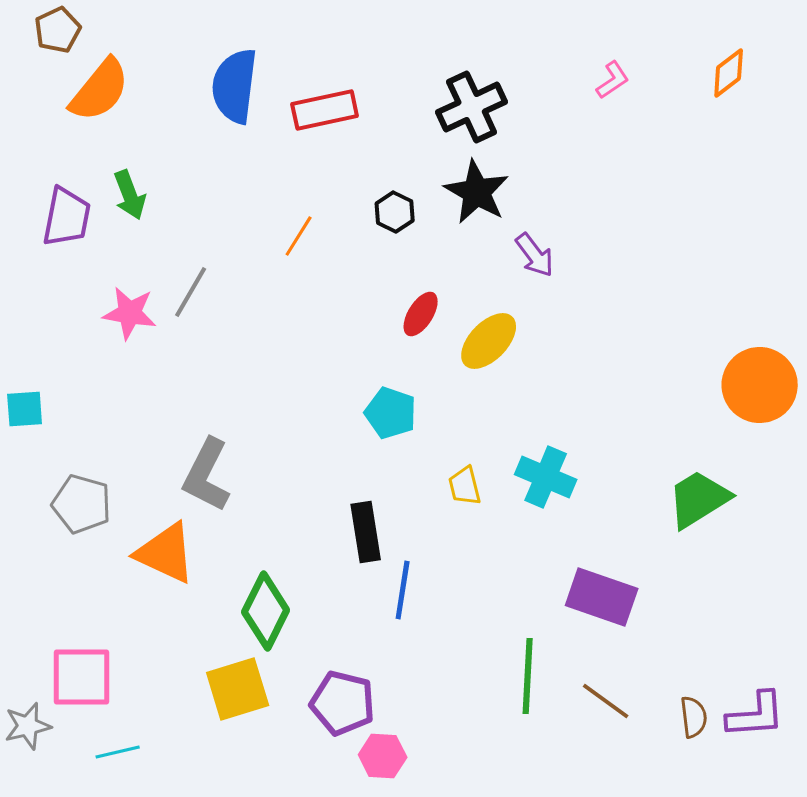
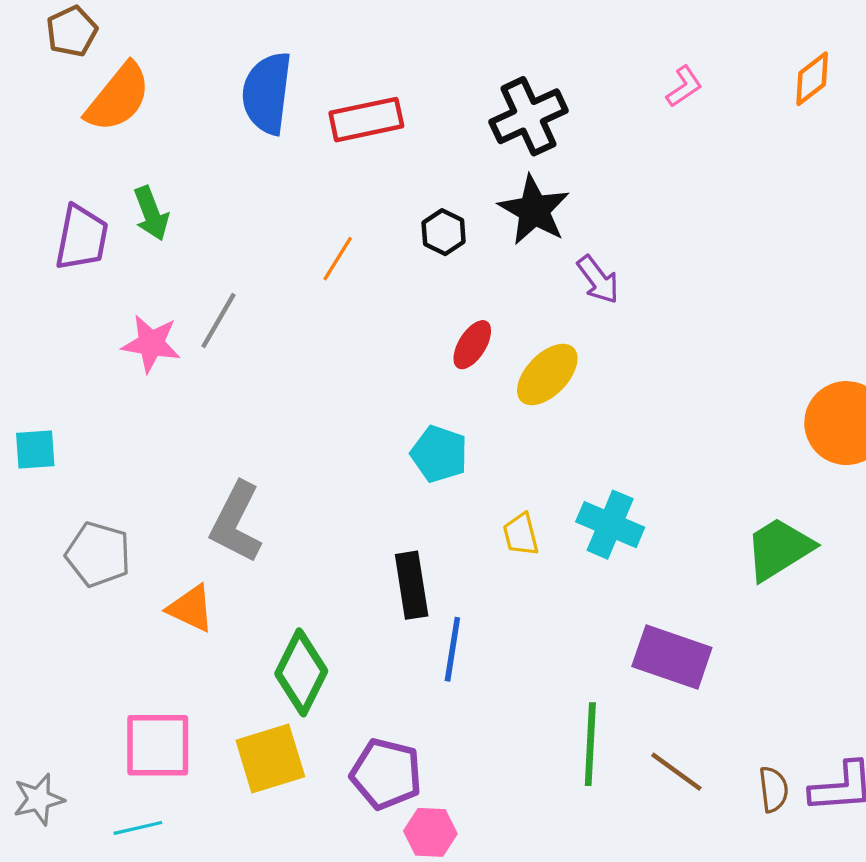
orange triangle: (166, 553) -> (191, 608), size x0.7
pink square: (82, 677) -> (158, 745), moved

